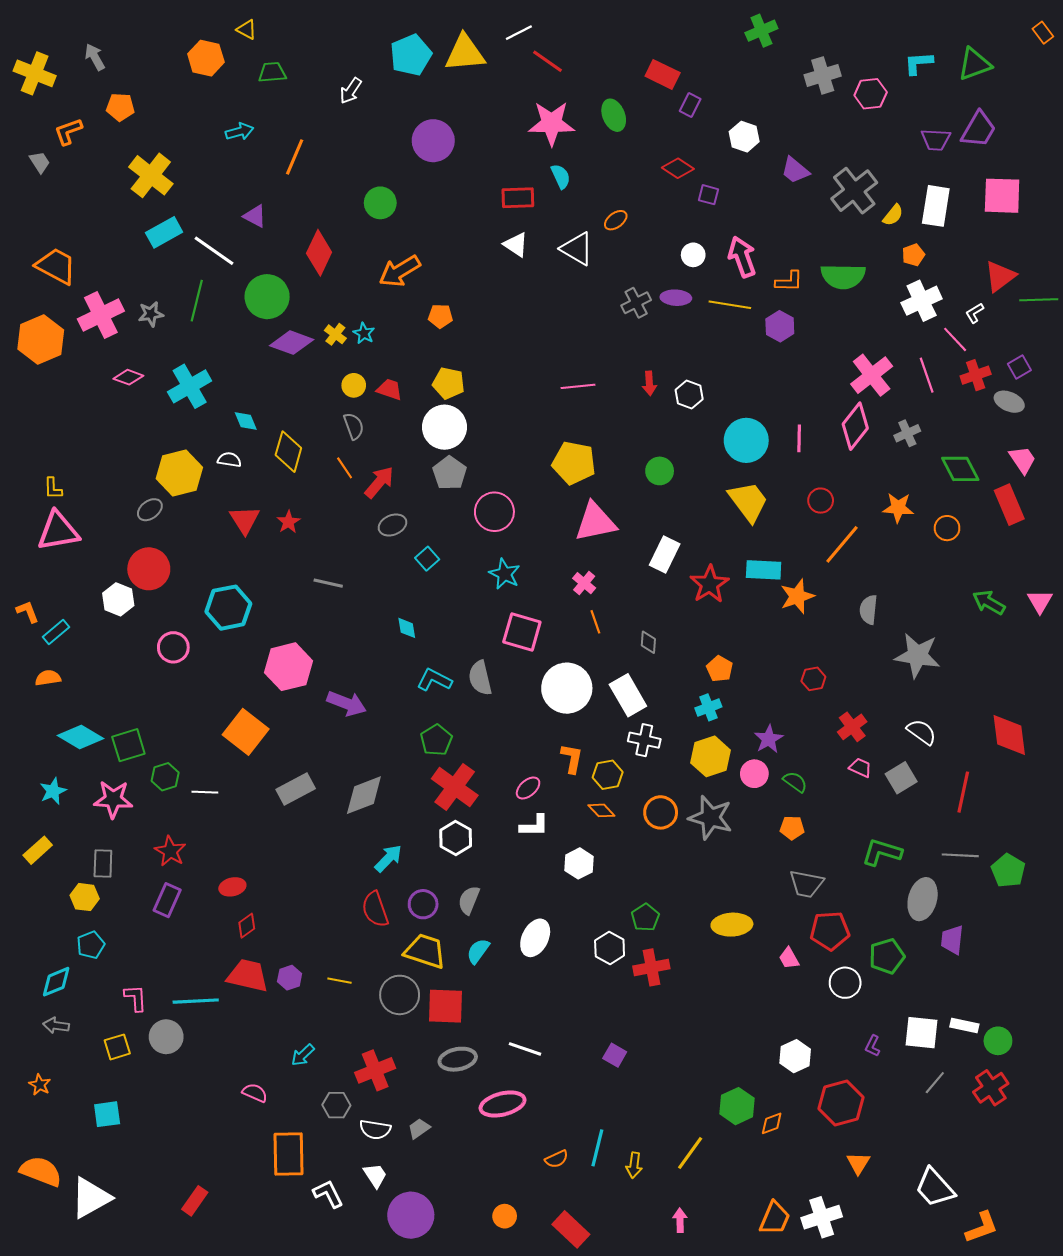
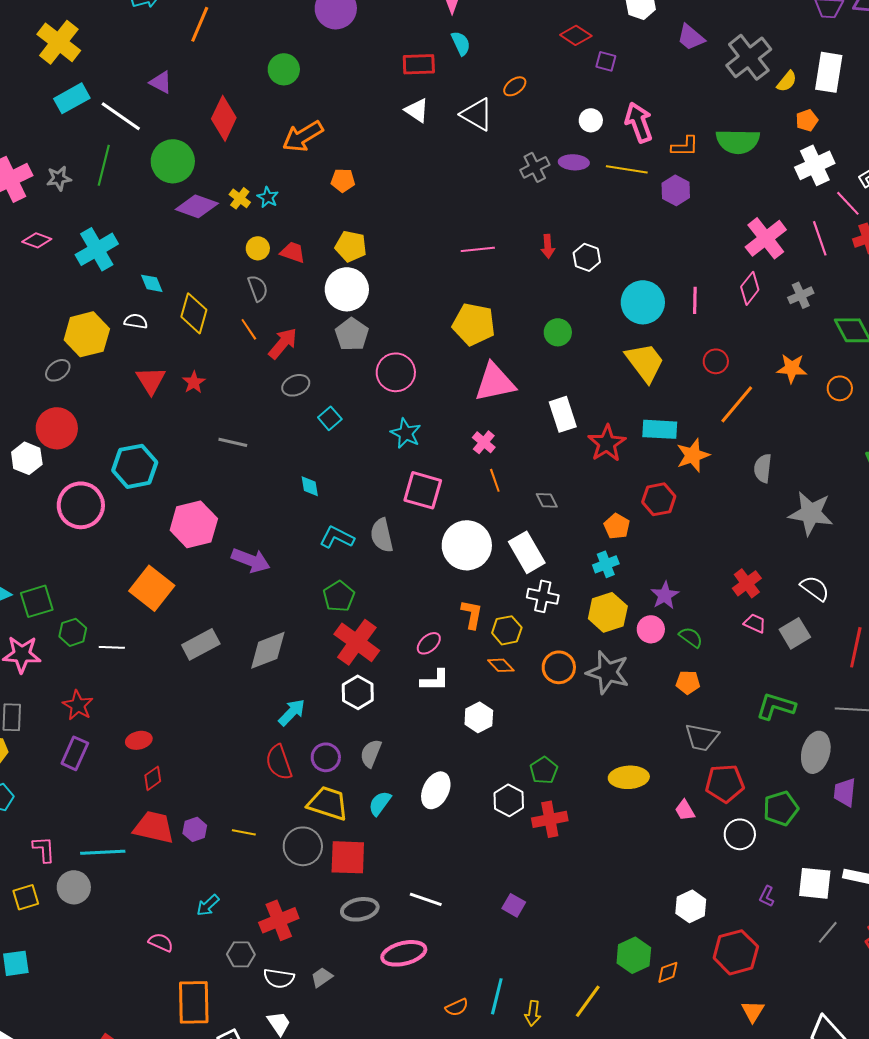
pink diamond: (855, 426) -> (750, 288), size x0.7
white rectangle: (665, 555) -> (563, 414), turned -44
gray diamond: (648, 642) -> (547, 500), turned -30
pink circle: (173, 647) -> (81, 505), size x1.5
red hexagon: (813, 679) -> (659, 499), moved, size x1.4

